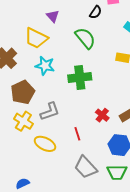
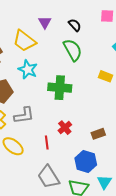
black semicircle: (96, 12) -> (75, 25), moved, turned -88
red cross: (102, 115) -> (65, 128), moved

